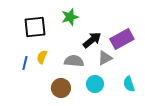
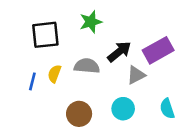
gray semicircle: (74, 61) -> (87, 66), moved

